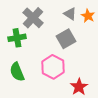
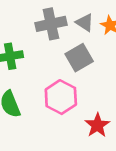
gray cross: (33, 18) -> (51, 24), moved, turned 35

